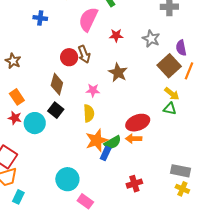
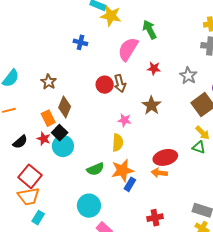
brown diamond: (57, 84) -> (65, 107), moved
black square: (56, 110) -> (60, 133), moved
green semicircle: (113, 142) -> (95, 169), moved

